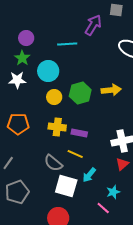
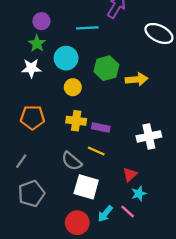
green hexagon: (80, 93) -> (106, 68), moved
red triangle: (122, 164) -> (130, 175), moved
cyan arrow: (89, 175) -> (105, 214), moved

